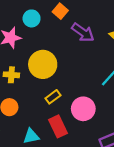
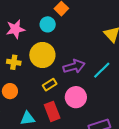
cyan circle: (32, 18) -> (48, 24), moved
purple arrow: (83, 32) -> (74, 66), moved, turned -55

